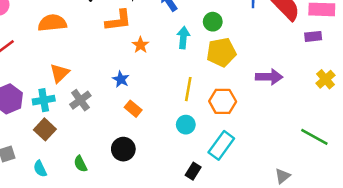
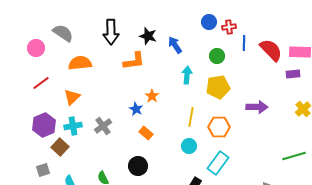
green circle: (213, 22) -> (217, 56), moved
orange star: (140, 45) -> (152, 96), moved
orange triangle: (60, 73) -> (72, 97), moved
brown square: (45, 129) -> (60, 147), moved
green line: (314, 137) -> (294, 156), turned -45

